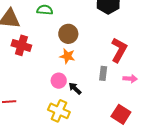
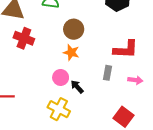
red L-shape: (119, 50) -> (126, 49), turned 60

